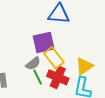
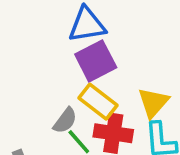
purple square: (44, 43) -> (96, 61), moved

